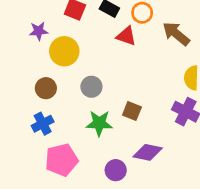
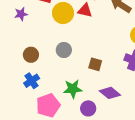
yellow circle: (64, 51) -> (63, 13), moved
green star: (99, 123) -> (73, 89), moved
purple diamond: (148, 152) -> (110, 93), turned 35

